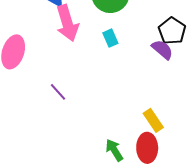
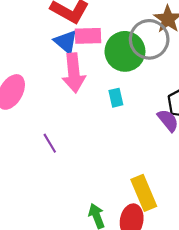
yellow rectangle: (153, 120) -> (144, 193), size x1.4

